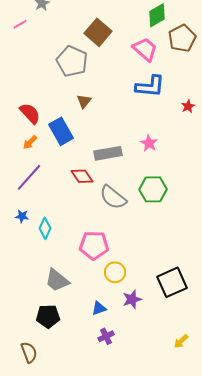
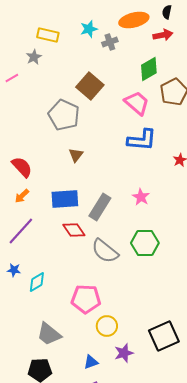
blue rectangle: (61, 131) -> (65, 199), moved, turned -64
gray rectangle: (108, 153) -> (100, 207), turned -48
cyan diamond: (45, 228) -> (37, 282), turned 35

